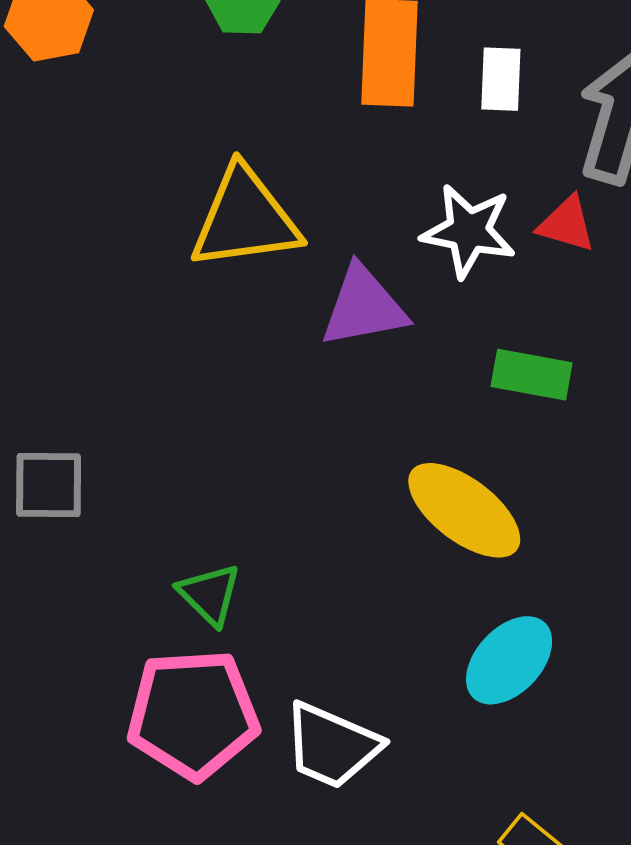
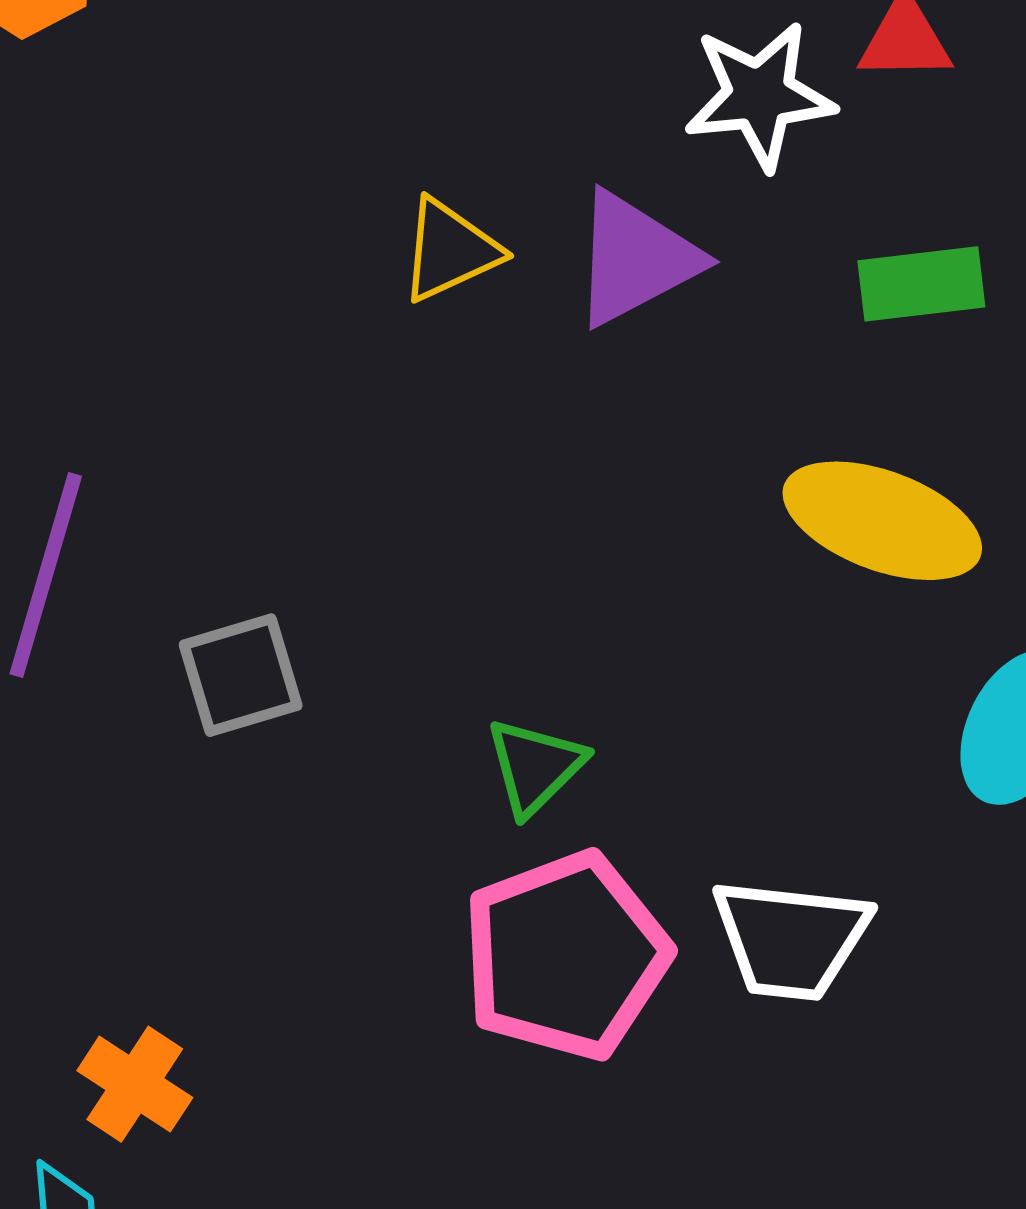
yellow triangle: (245, 219) -> (450, 250), moved, size x0.6
green triangle: (209, 594) -> (535, 766), turned 48

